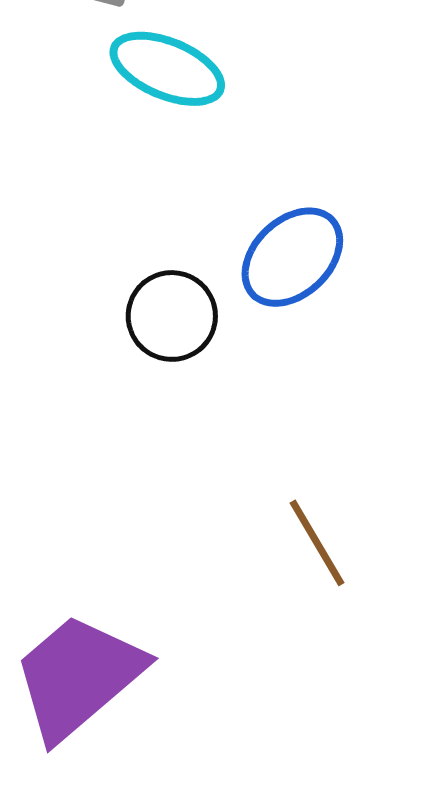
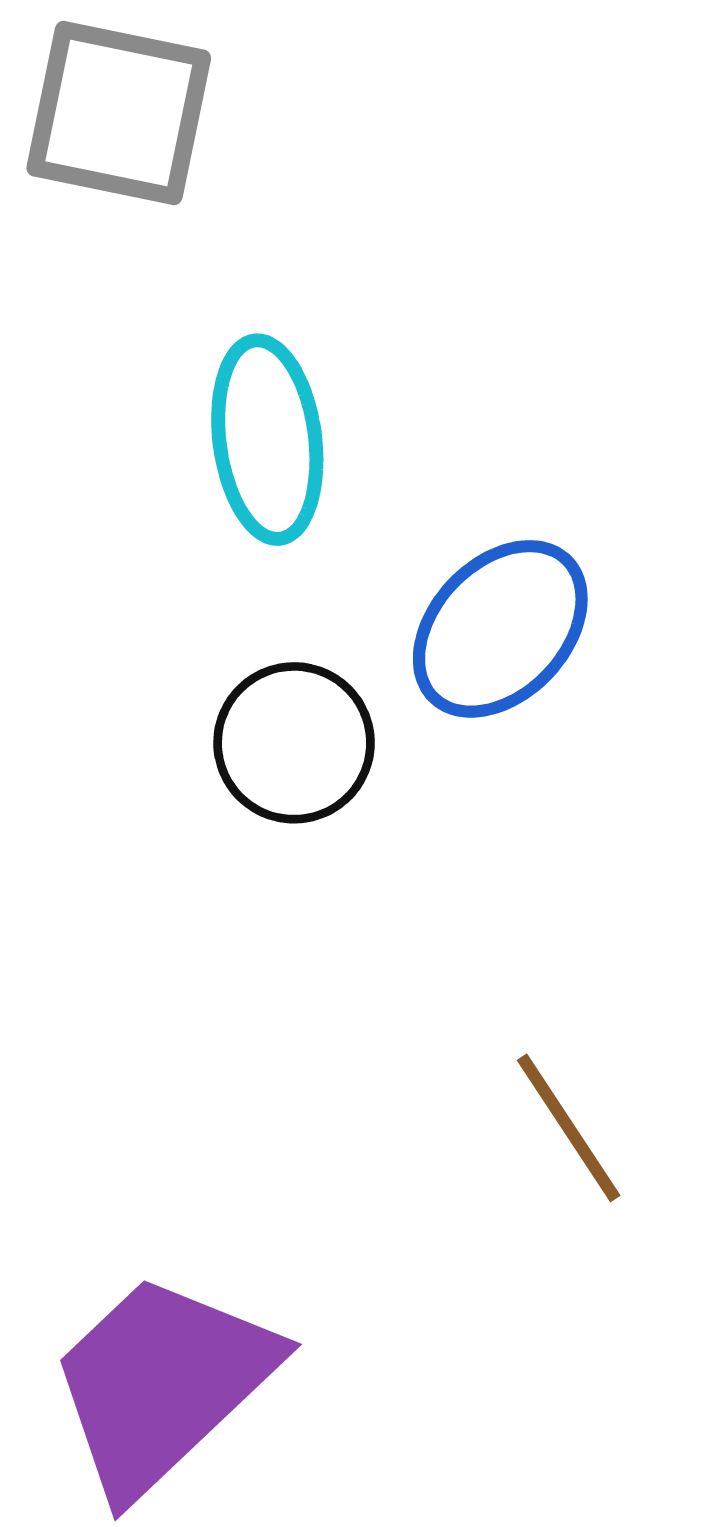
cyan ellipse: (167, 69) -> (267, 440), moved, turned 63

